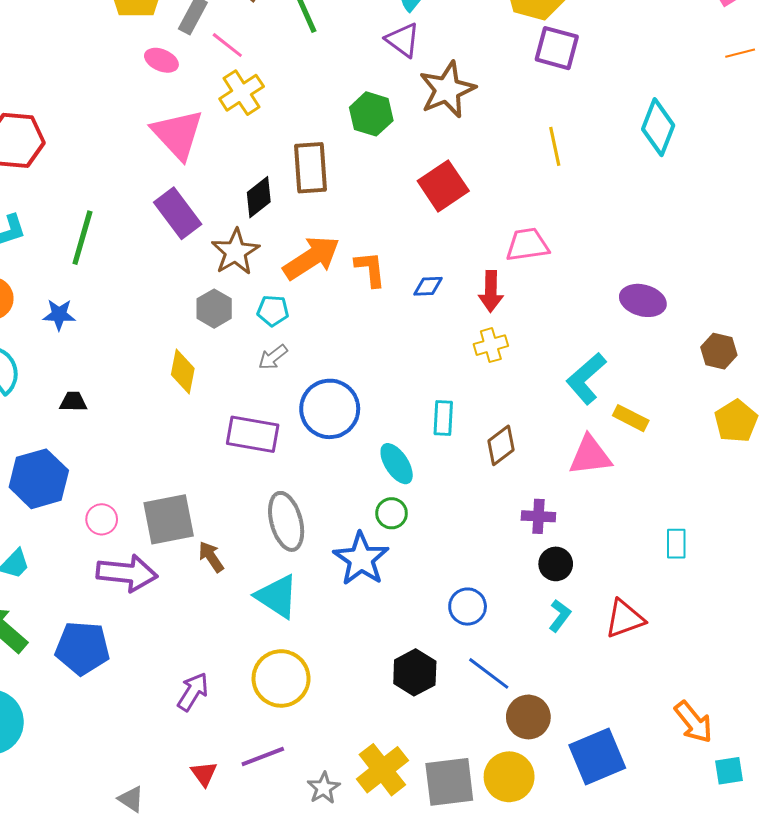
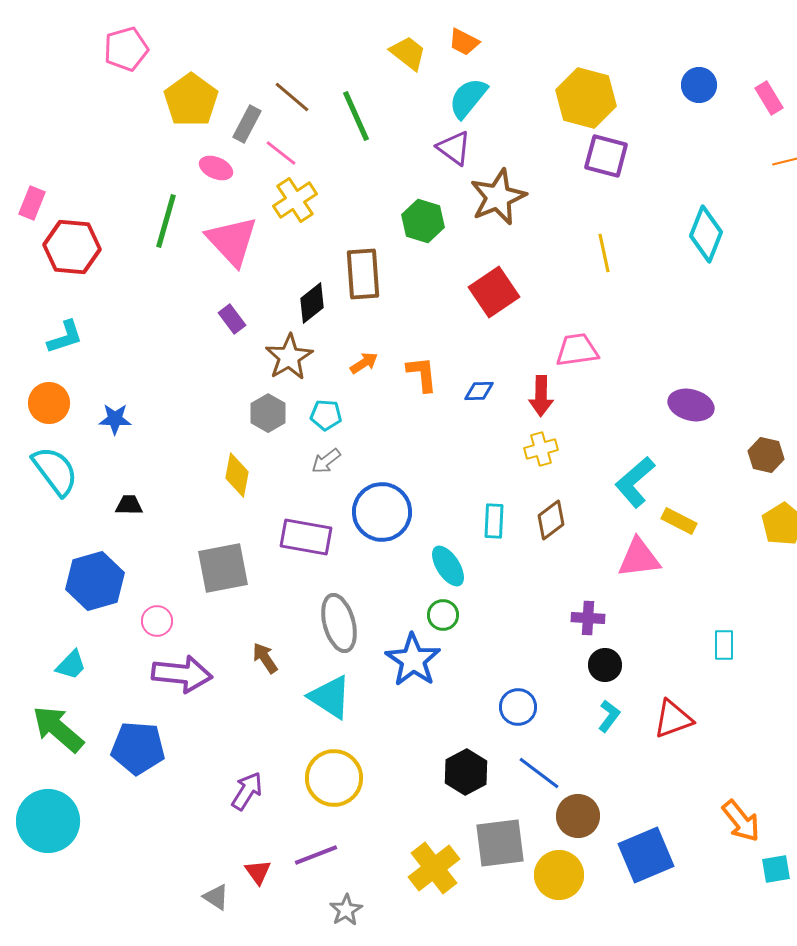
purple rectangle: (178, 213) -> (232, 319), size x0.6
green line: (82, 238) -> (166, 221), moved
orange arrow: (311, 258) -> (364, 363), size x0.5
brown diamond: (501, 445) -> (551, 520), moved
gray square: (169, 519) -> (223, 568), moved
gray square: (449, 782) -> (500, 843), moved
gray star: (324, 788) -> (346, 910), moved
gray triangle: (131, 799) -> (216, 897), moved

